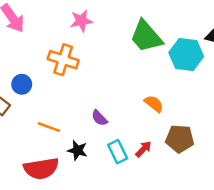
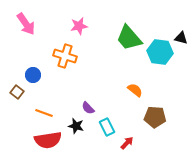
purple semicircle: (99, 118) -> (88, 108), moved
orange line: (49, 127) -> (44, 113), moved
red arrow: (143, 149) -> (127, 143), moved

